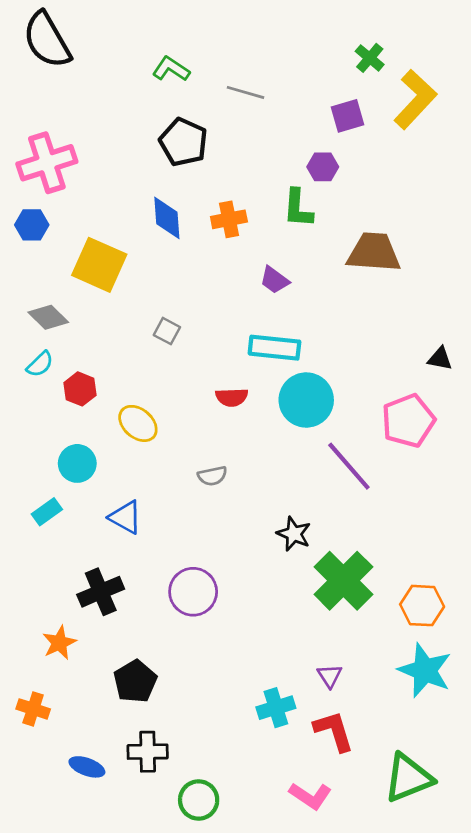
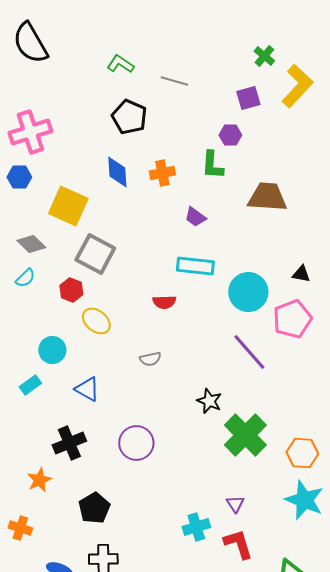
gray square: (167, 331) -> (95, 254), moved, size x2.0
black triangle: (440, 359) -> (301, 274), moved
red hexagon: (80, 389) -> (71, 290), moved
cyan circle: (306, 400) -> (248, 292), moved

